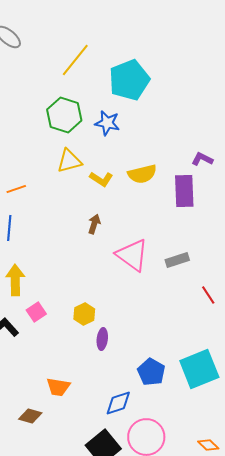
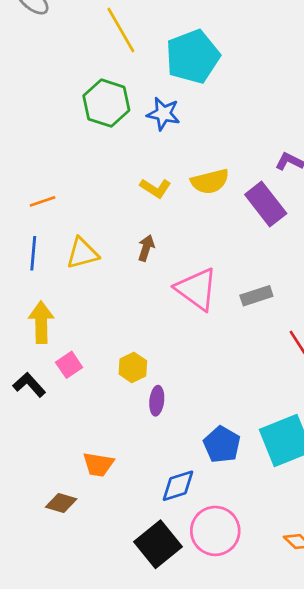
yellow line: (75, 60) -> (121, 30), turned -69
yellow triangle: (69, 161) -> (82, 253), moved
purple rectangle: (184, 191) -> (266, 204), turned -36

